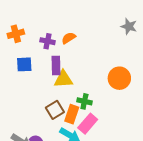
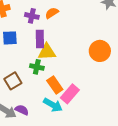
green cross: (84, 101) -> (37, 67), moved
brown square: (55, 110) -> (13, 81), moved
orange rectangle: (72, 114) -> (55, 85), turned -54

